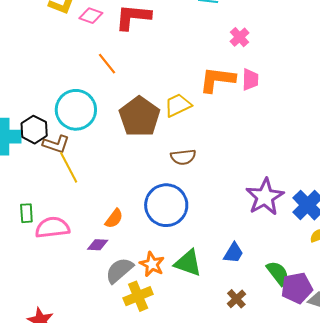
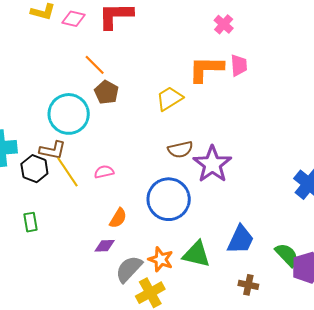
brown pentagon: (139, 117) -> (106, 92), moved, size x0.6
black hexagon: (34, 130) -> (34, 169), moved
purple star: (265, 197) -> (212, 164), moved
pink semicircle: (52, 228) -> (104, 172), moved, size x0.6
blue trapezoid: (233, 253) -> (241, 240), size x1.4
brown cross: (236, 299) -> (248, 285), turned -30

